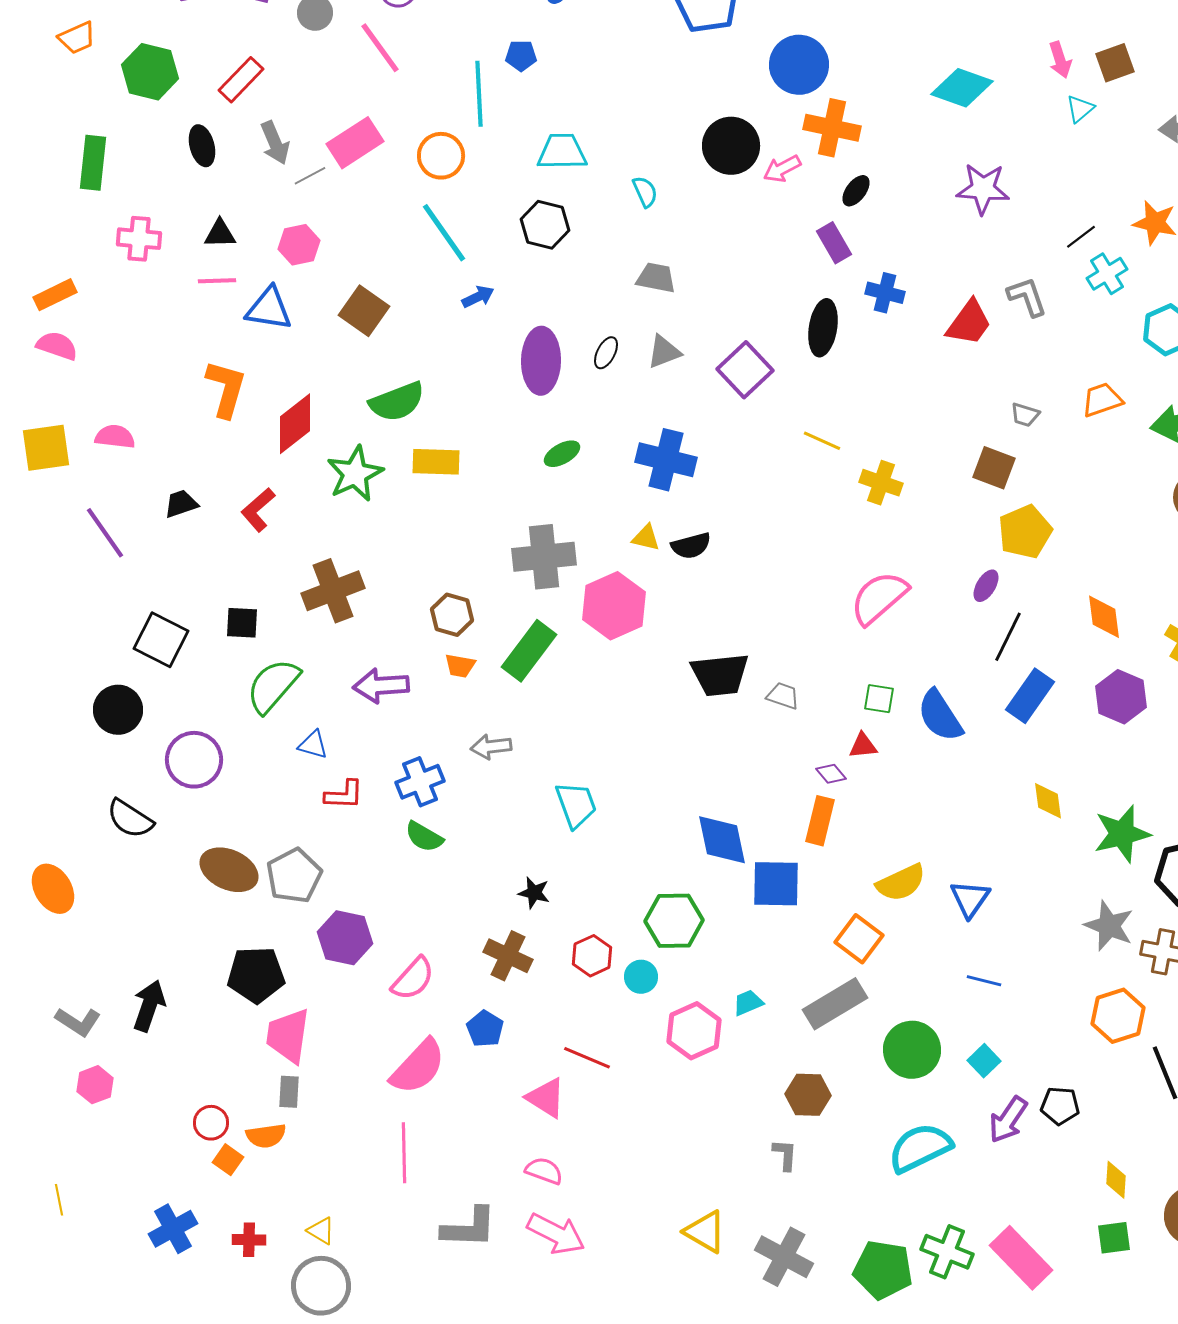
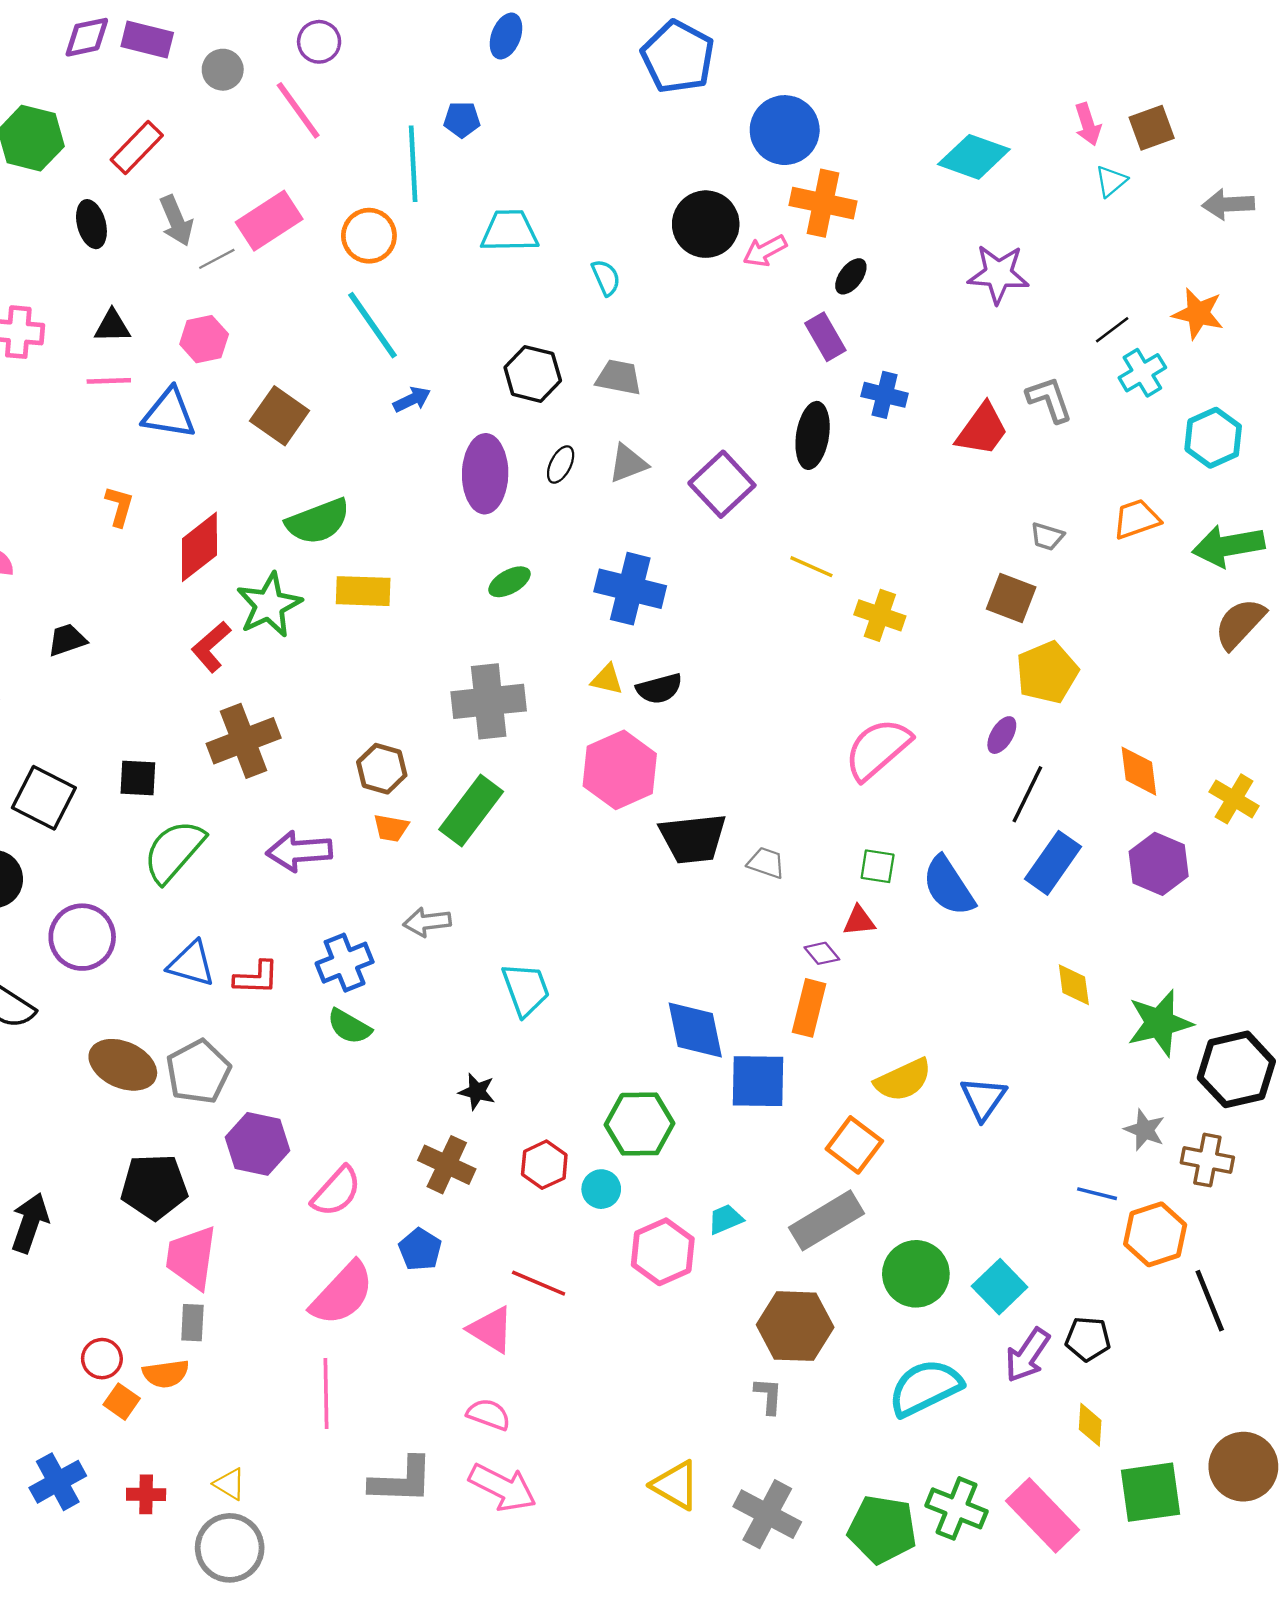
black hexagon: (545, 225) -> (533, 374), moved
orange L-shape: (226, 389) -> (119, 506), size x0.6
red L-shape: (258, 510) -> (211, 647), moved
pink hexagon: (614, 606) -> (620, 770), moved
blue triangle: (313, 745) -> (191, 964), moved, size x1.4
gray star: (1109, 926) -> (1145, 1130), size x0.7
blue line: (984, 981) -> (1097, 1194), moved
cyan square: (984, 1061) -> (1000, 1287), size x1.4
brown hexagon: (808, 1095) -> (795, 1326), size x1.4
yellow diamond: (1116, 1180) -> (1090, 1425), moved
green square: (1114, 1238) -> (1150, 1492), size x1.6

